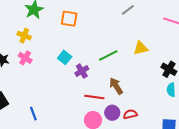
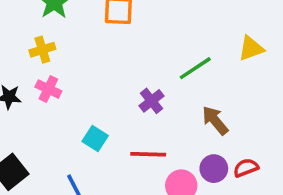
yellow cross: (24, 36) -> (42, 50), turned -32
cyan square: (65, 57) -> (95, 139), moved
red line: (94, 97) -> (148, 154), moved

